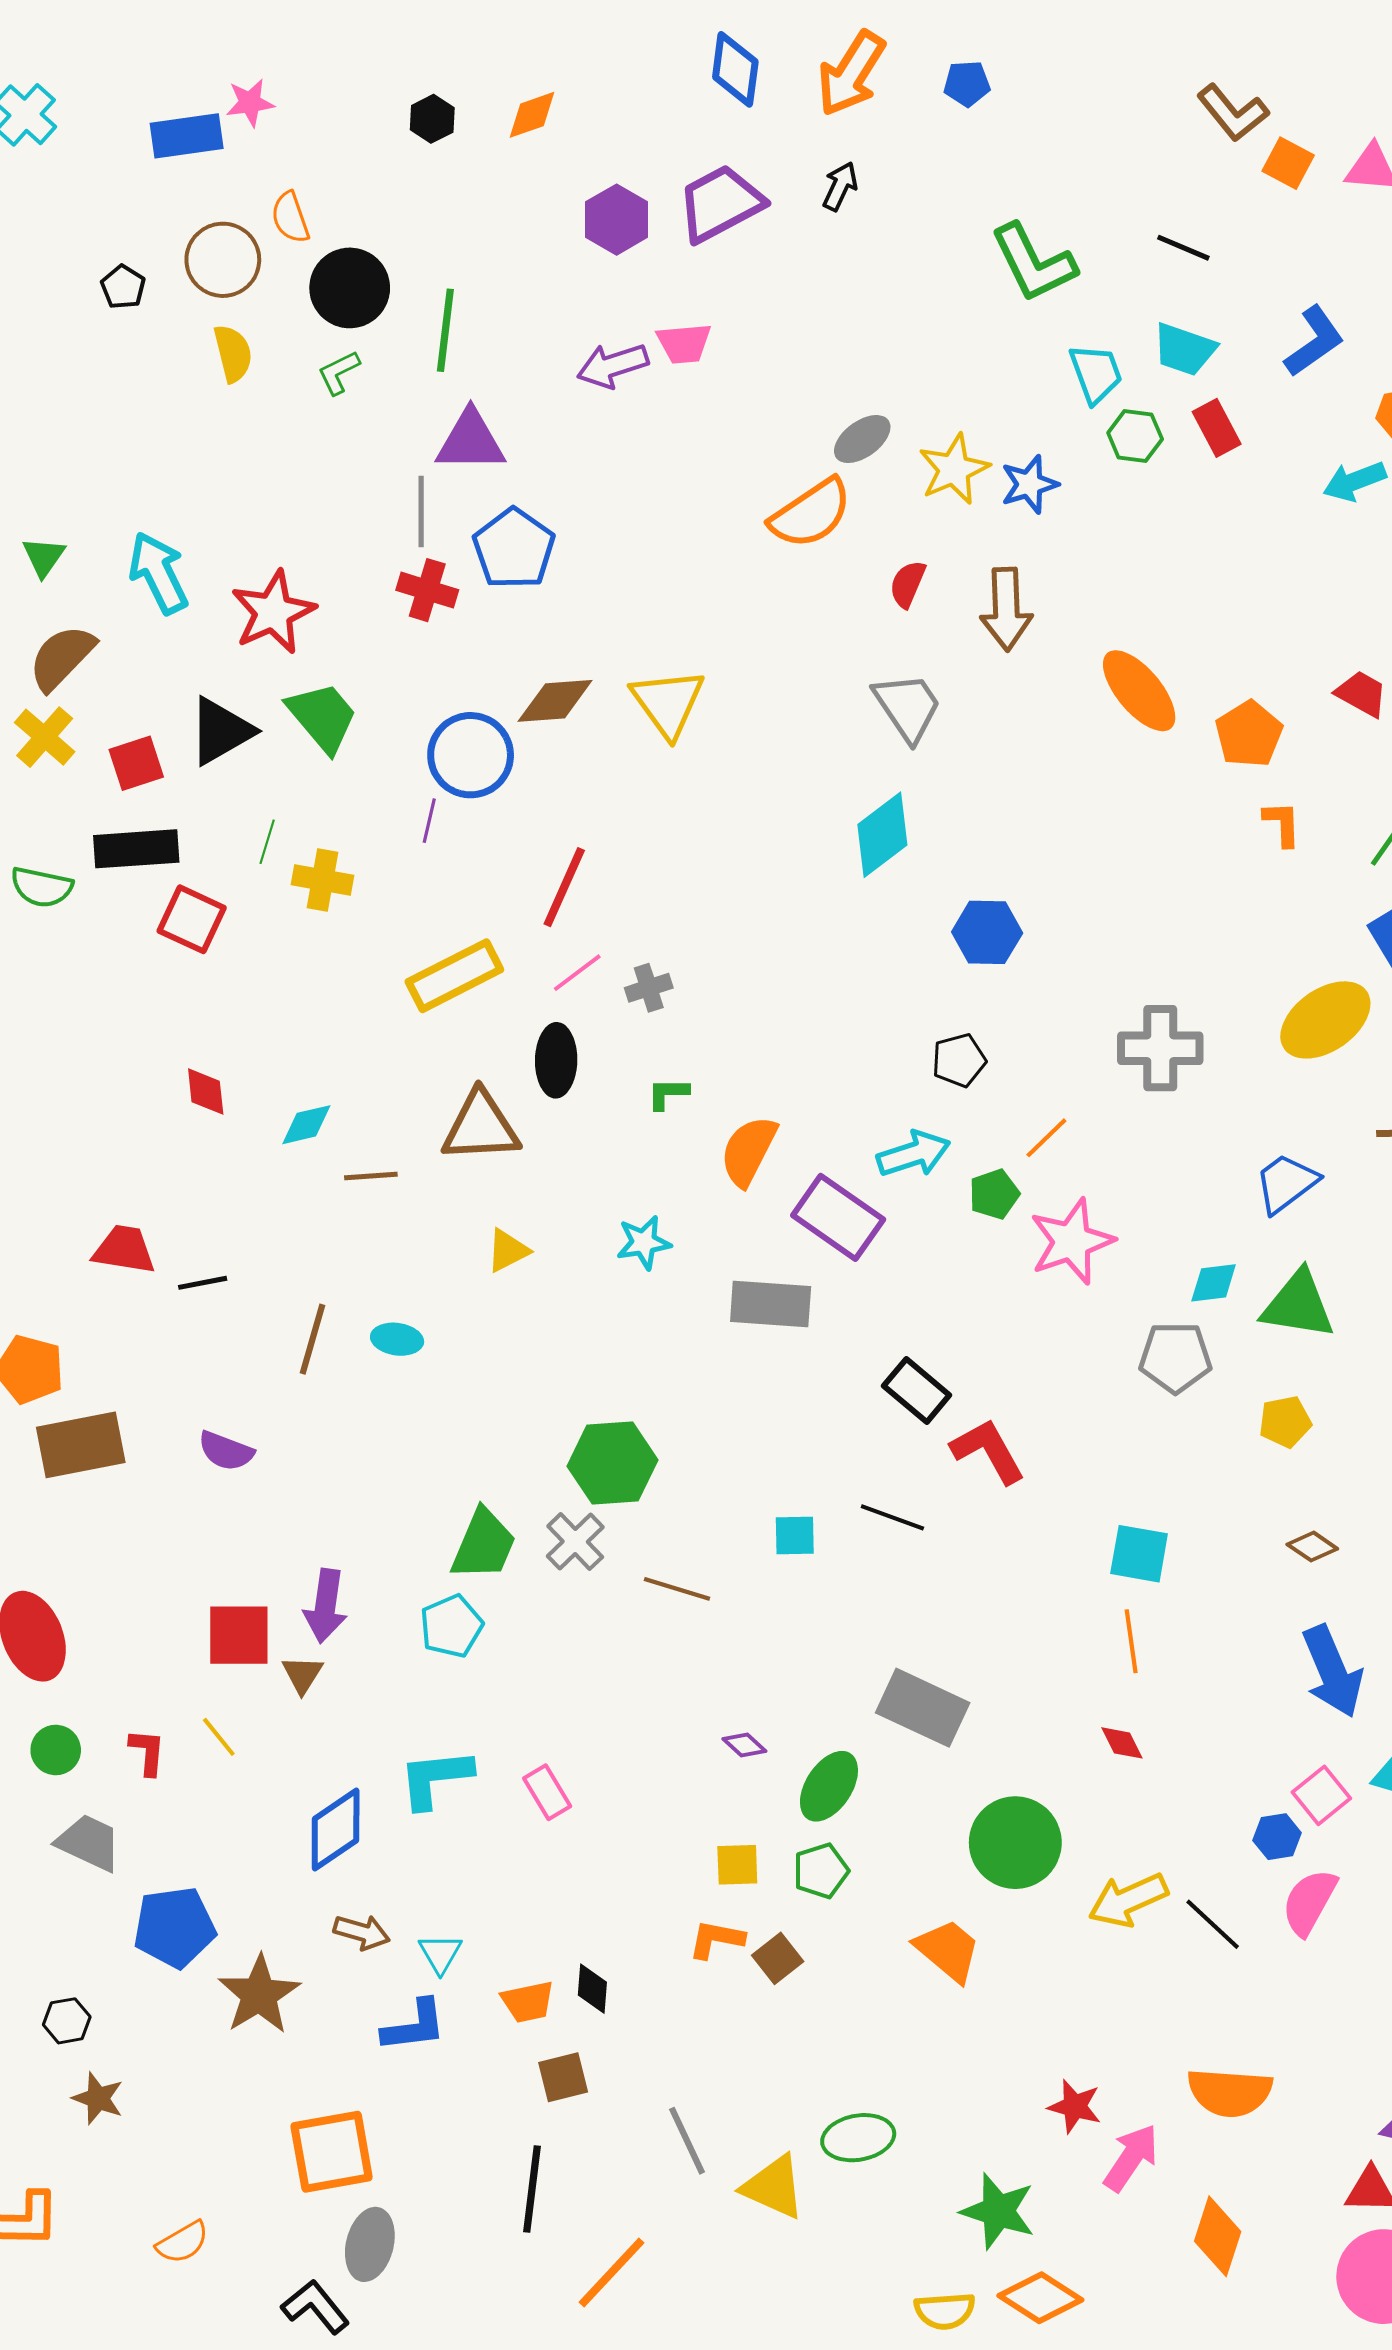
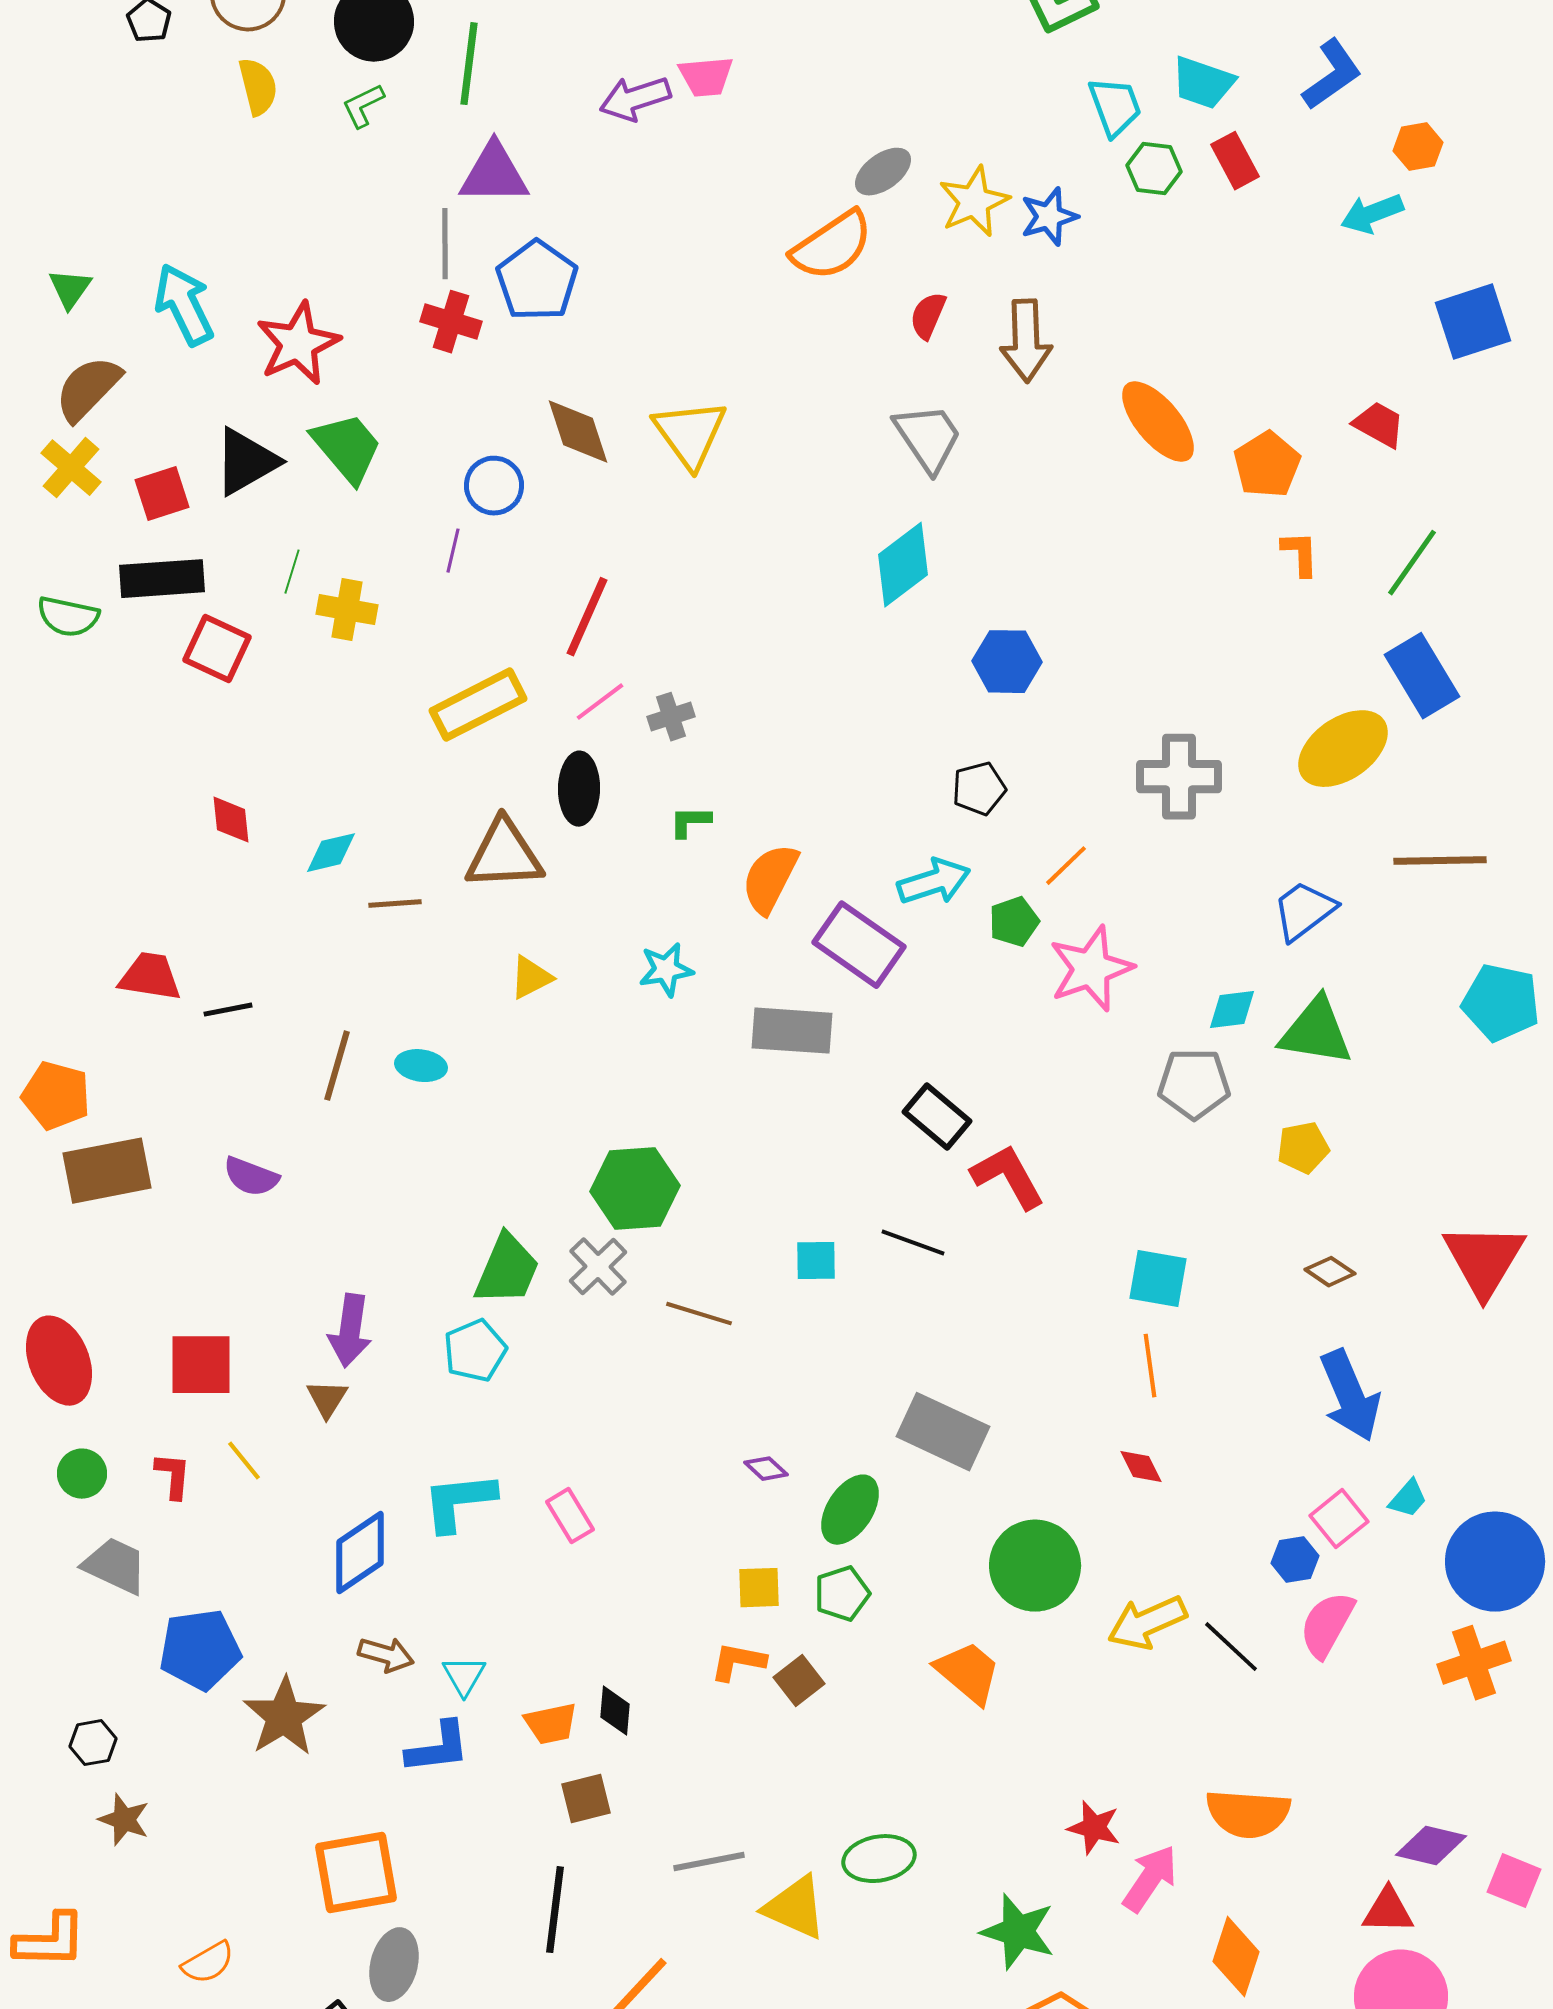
brown diamond: (555, 701) -> (578, 432), turned 76
blue circle: (471, 755) -> (494, 486), size x0.7
red square: (239, 1635) -> (201, 1365), moved
gray line: (687, 2141) -> (709, 1862), turned -76

